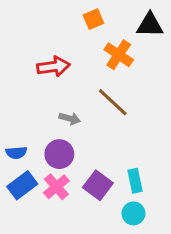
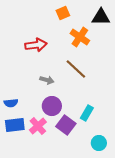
purple circle: (59, 154) -> (52, 106), moved
cyan rectangle: (135, 181) -> (87, 113), moved, turned 42
blue rectangle: (22, 185) -> (15, 125), turned 30
cyan circle: (133, 213) -> (99, 143), moved

